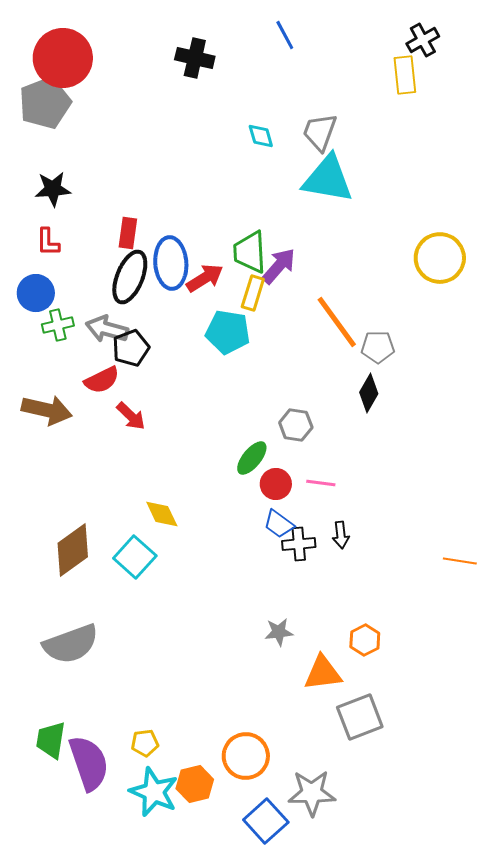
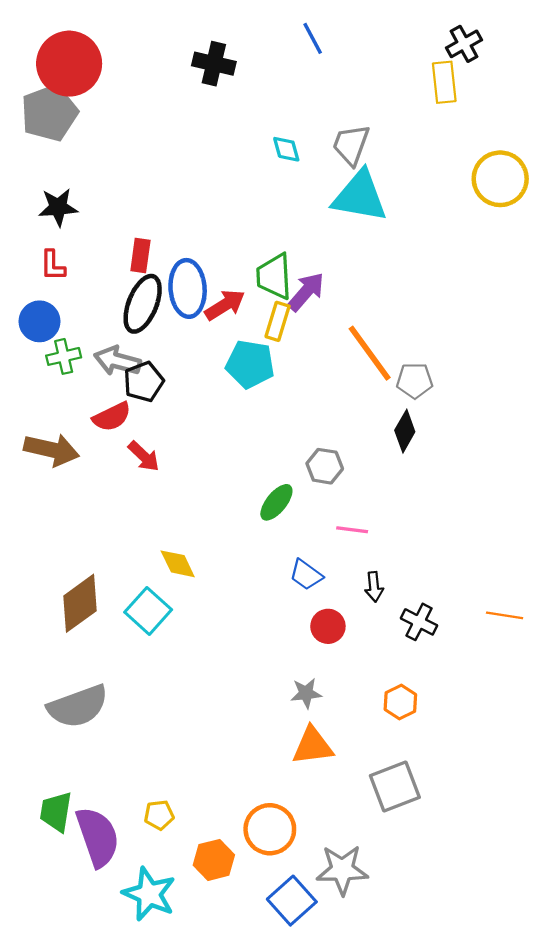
yellow circle: (440, 258) -> (500, 179), moved
red circle: (276, 484) -> (328, 626), moved
black cross: (299, 544) -> (419, 622), moved, turned 32
orange triangle: (323, 673) -> (313, 746), moved
cyan star: (154, 792) -> (149, 894), moved

